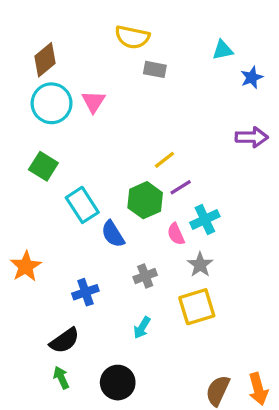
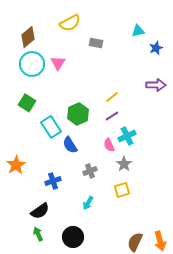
yellow semicircle: (132, 37) -> (70, 23), moved, turned -40
yellow line: (165, 160) -> (112, 97), moved
green hexagon: (145, 200) -> (78, 114), moved
yellow square: (197, 307) -> (122, 190), size x0.7

